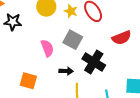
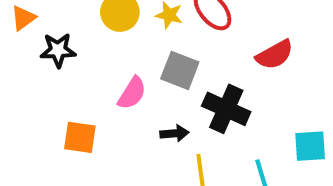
pink semicircle: (47, 48) -> (132, 93), turned 60
orange square: (28, 81) -> (80, 137), moved

